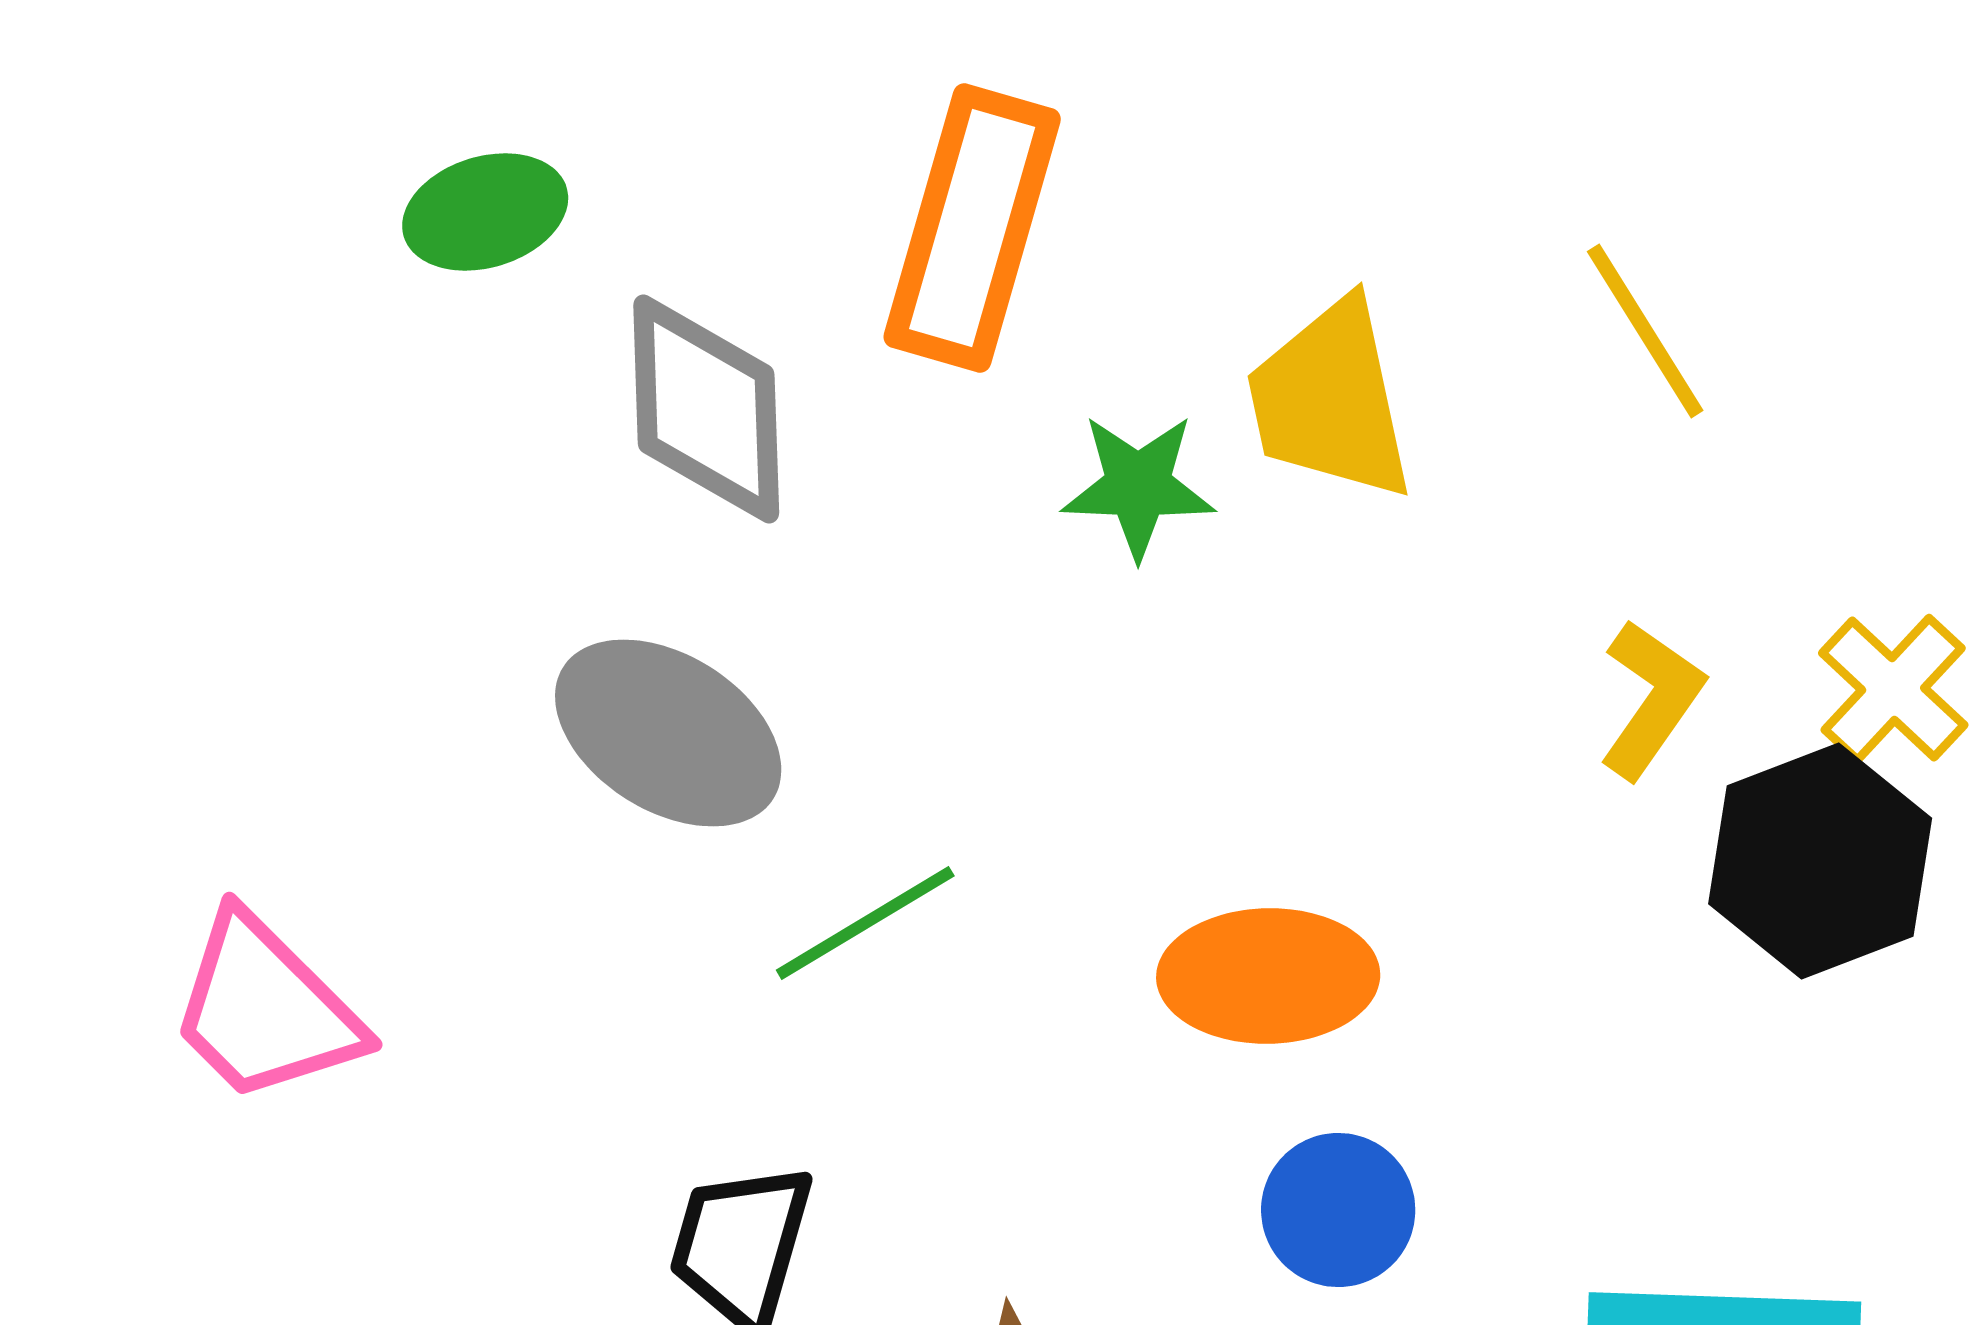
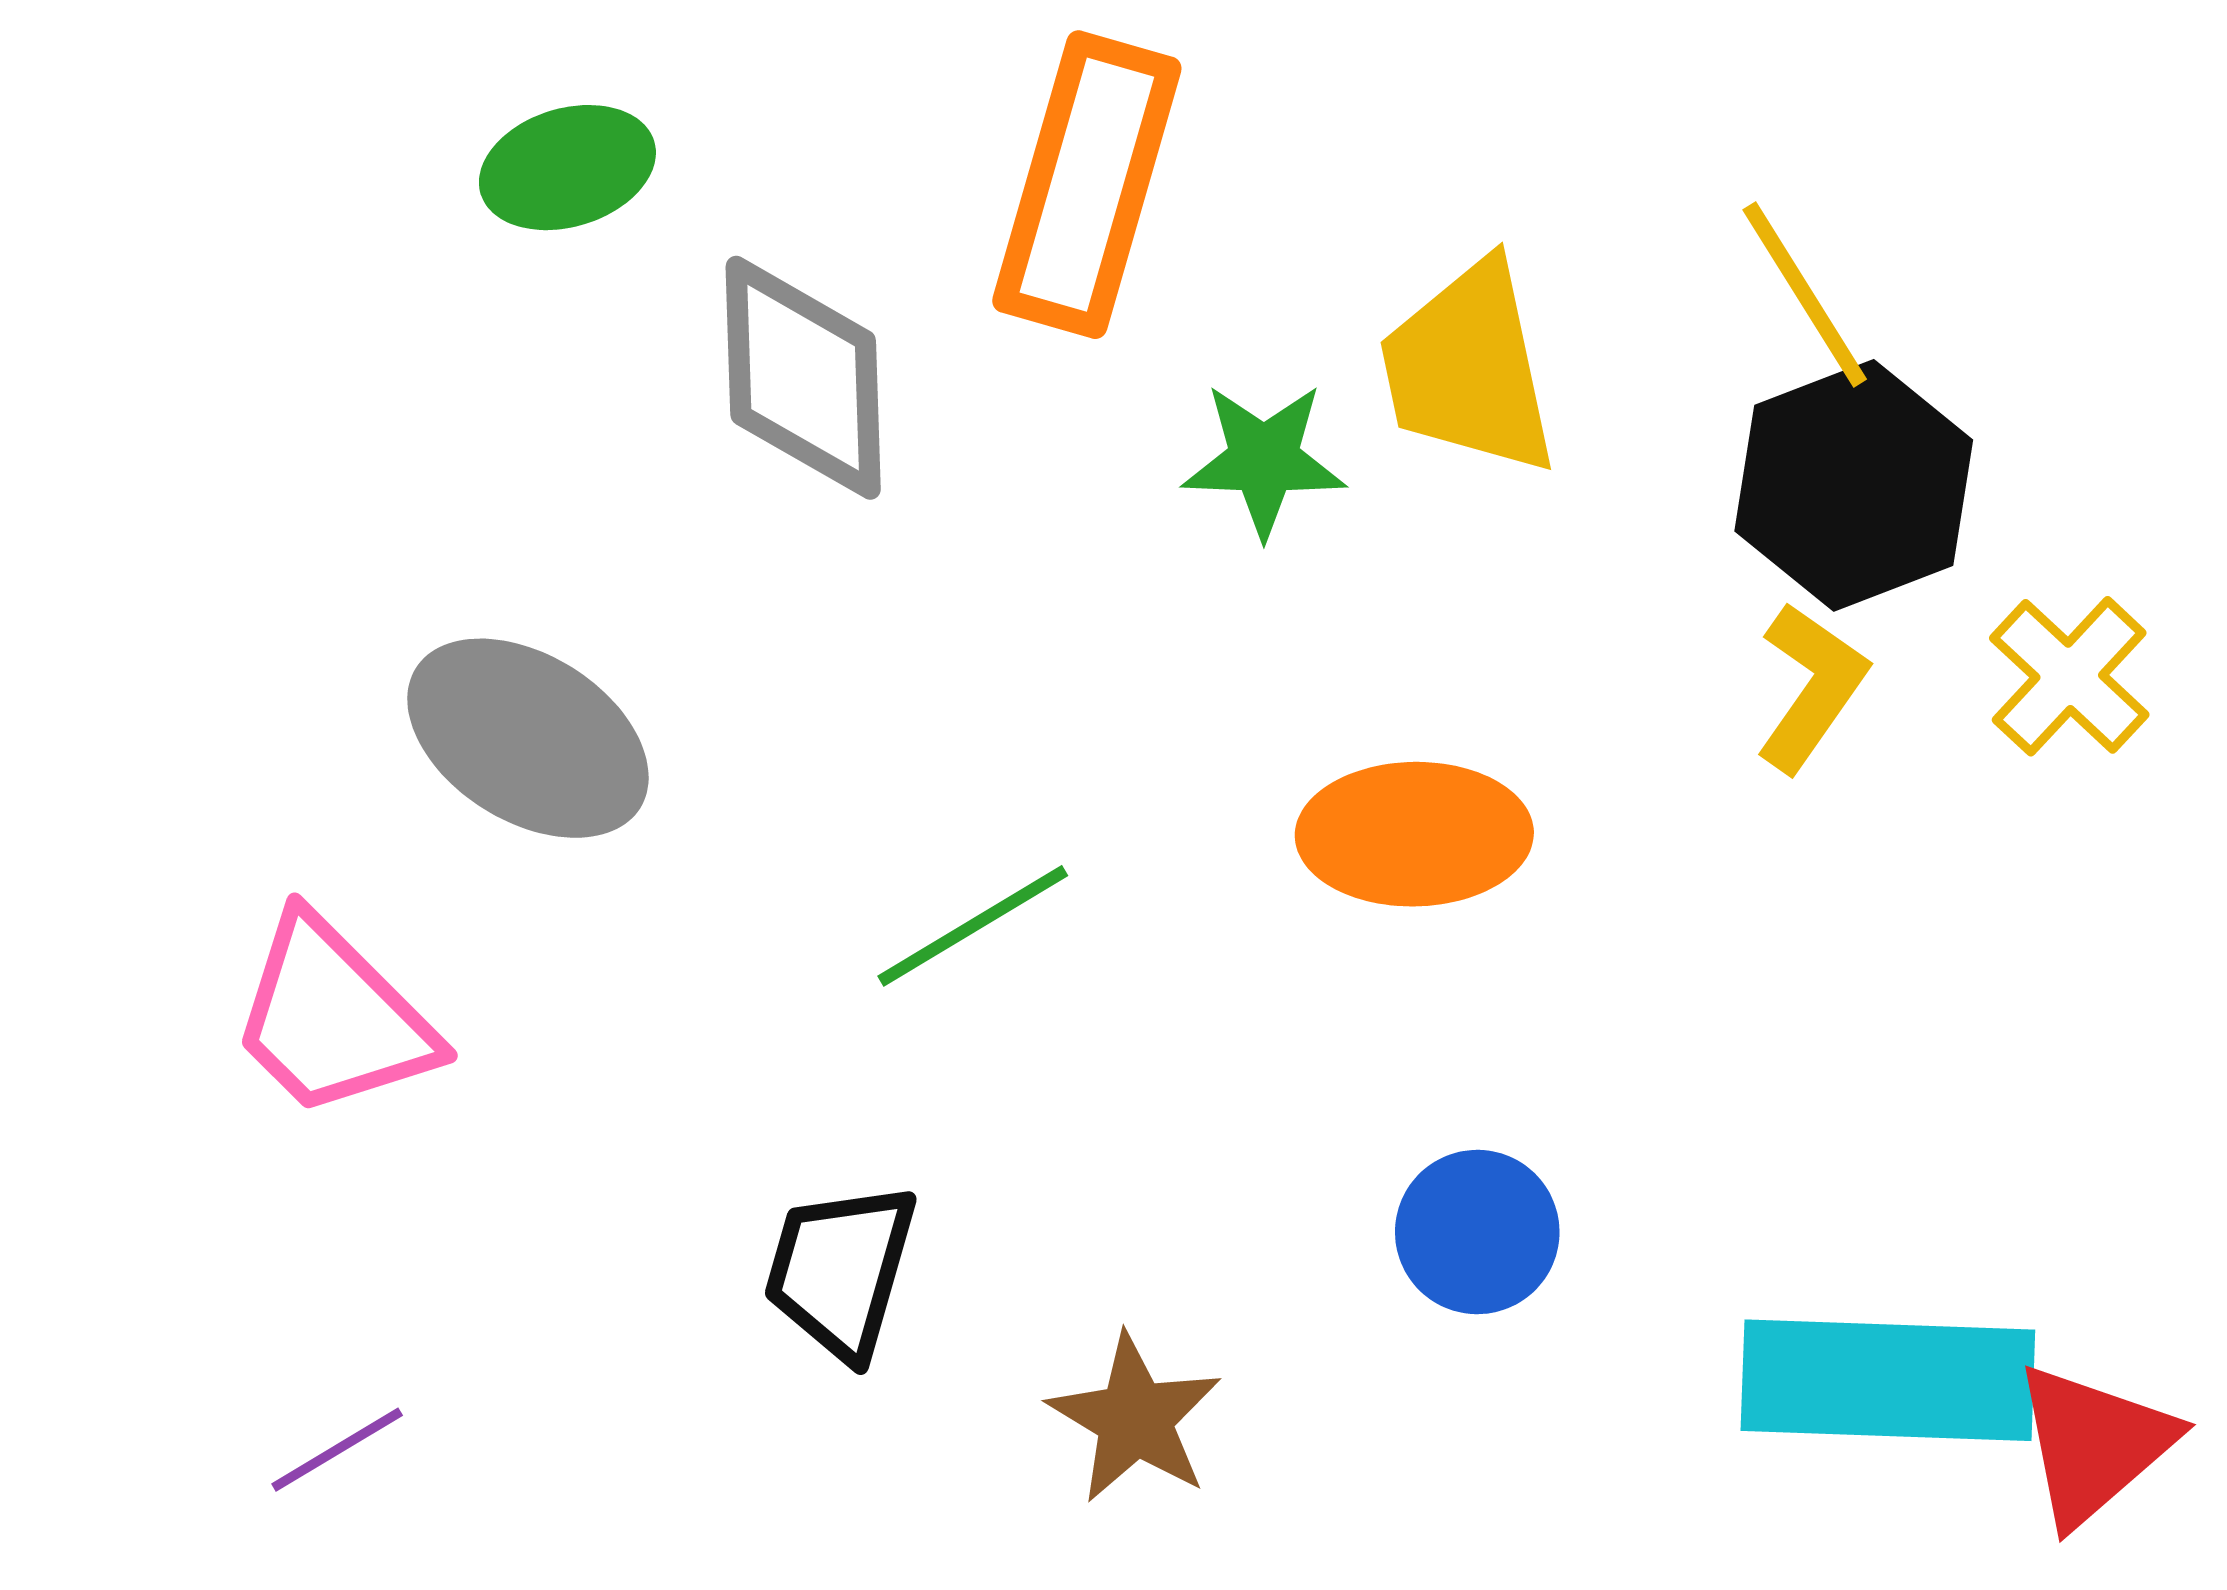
gray ellipse: (668, 733) -> (528, 738), moved
black hexagon: (1820, 861) -> (1854, 485), moved
orange ellipse: (1268, 976) -> (1414, 834), moved

